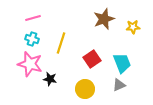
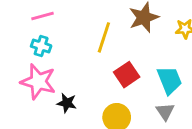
yellow line: (61, 43) -> (104, 37), moved
gray triangle: (119, 85) -> (165, 112), turned -40

